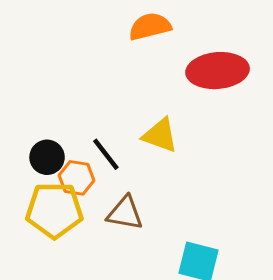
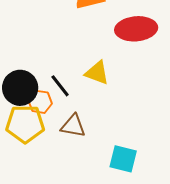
black circle: (47, 157) -> (20, 88), size x1.5

